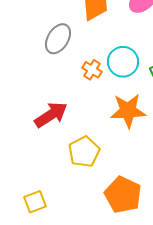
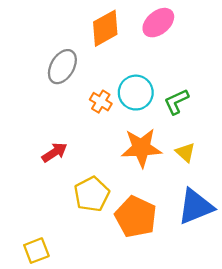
red arrow: (51, 115) -> (54, 152), size x0.7
orange pentagon: (123, 195) -> (136, 217), moved

